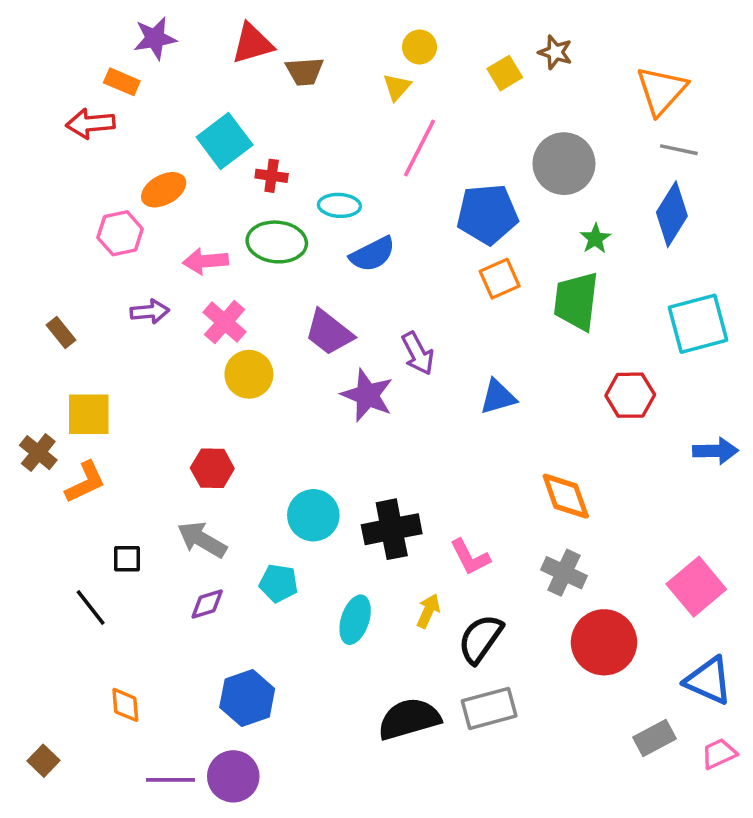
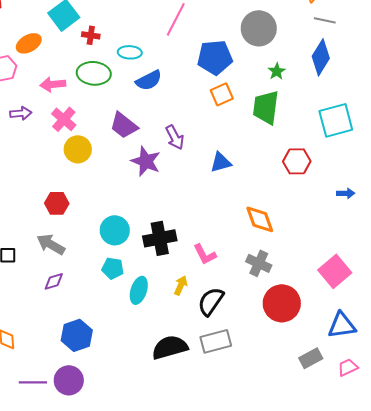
blue arrow: (715, 451) -> (346, 193), size x0.7
cyan pentagon: (279, 583) -> (113, 268), moved
blue triangle: (708, 681) -> (342, 325), turned -32

